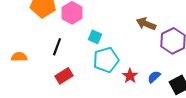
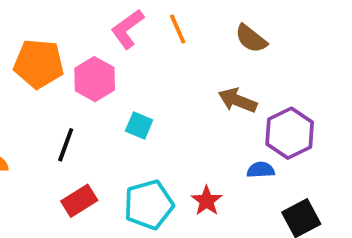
cyan pentagon: (106, 60) -> (149, 205), moved
blue semicircle: (154, 77) -> (261, 170), moved, turned 40

